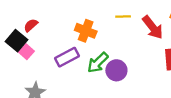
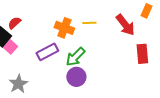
yellow line: (123, 16) -> (89, 23), moved
purple circle: (116, 70) -> (76, 77), moved

